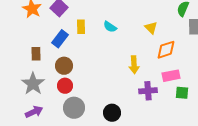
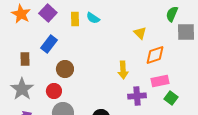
yellow rectangle: (81, 27) -> (75, 19), moved
cyan semicircle: (110, 27) -> (93, 18), moved
brown circle: (64, 66) -> (65, 69), moved
green square: (182, 93) -> (171, 98), turned 32

